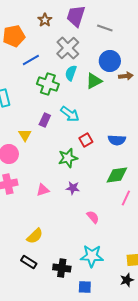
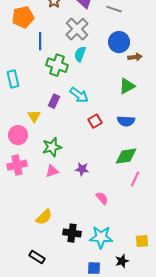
blue line: (31, 60) -> (40, 41), turned -60
green triangle: (94, 81) -> (127, 86), moved
green star: (68, 158) -> (52, 147), moved
black rectangle: (29, 262) -> (37, 257), moved
black cross: (62, 268) -> (72, 233), moved
black star: (127, 280) -> (122, 261), moved

